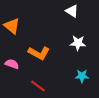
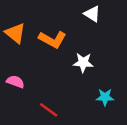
white star: (78, 43) -> (83, 62), moved
orange L-shape: (39, 53) -> (52, 39), moved

